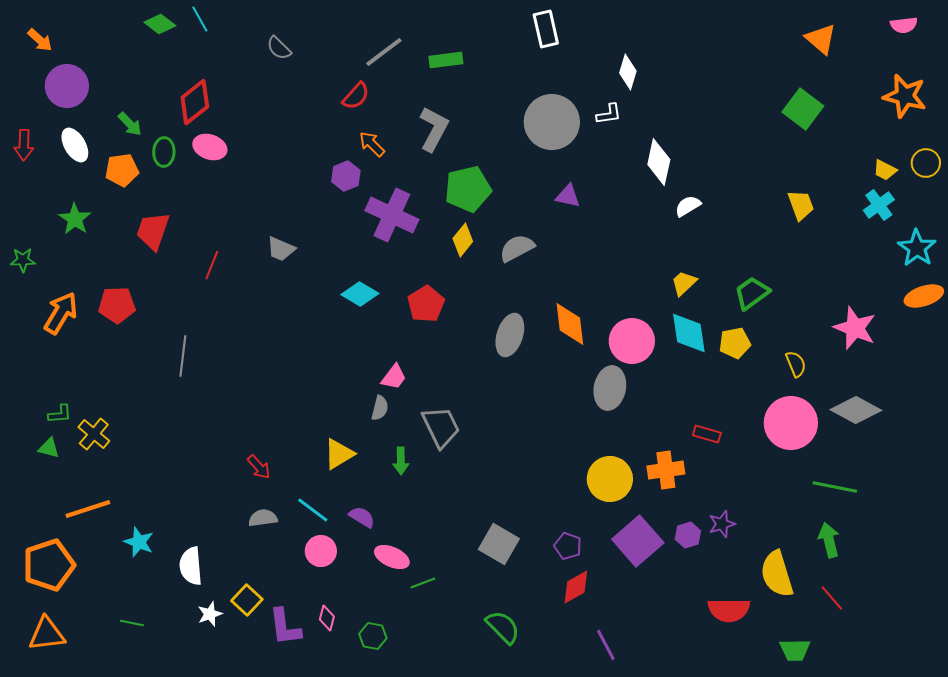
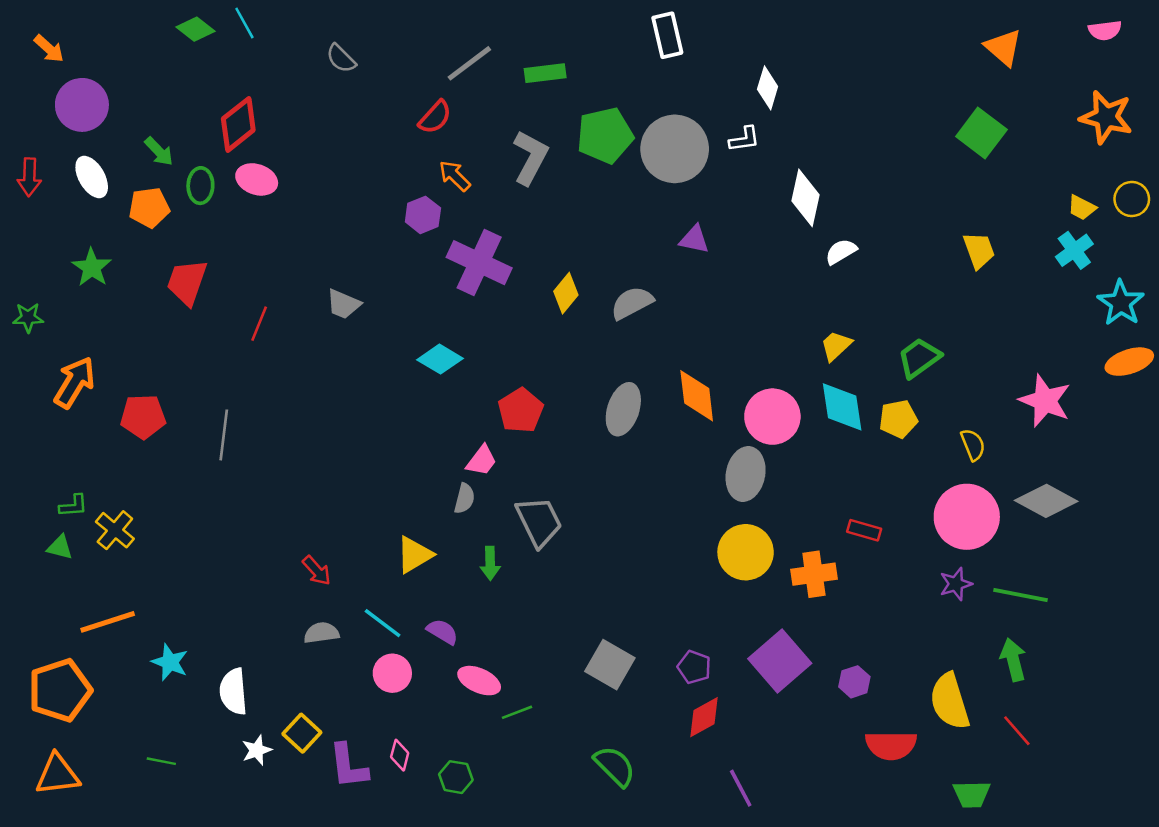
green pentagon: (468, 189) -> (605, 135), moved
red pentagon: (426, 304) -> (521, 410), moved
red pentagon: (117, 305) -> (143, 417), moved
yellow circle: (610, 479) -> (746, 552), moved
purple star: (722, 524) -> (956, 584), moved
purple hexagon: (688, 535) -> (854, 682), moved

